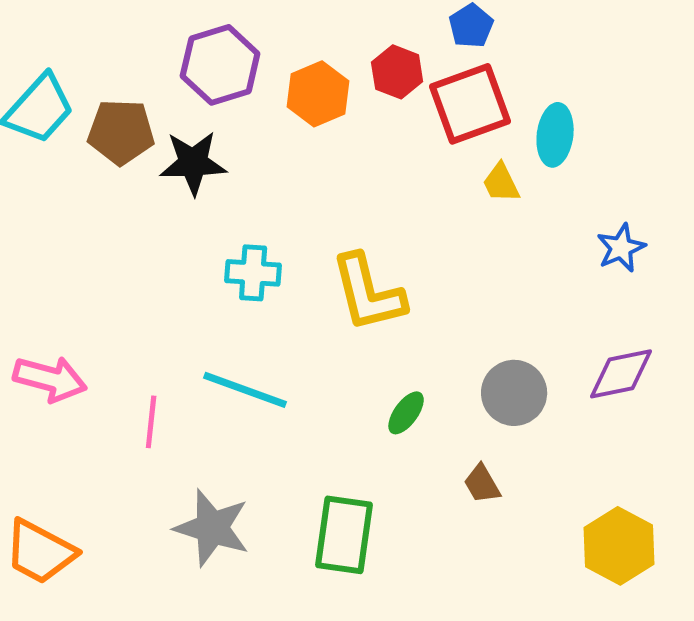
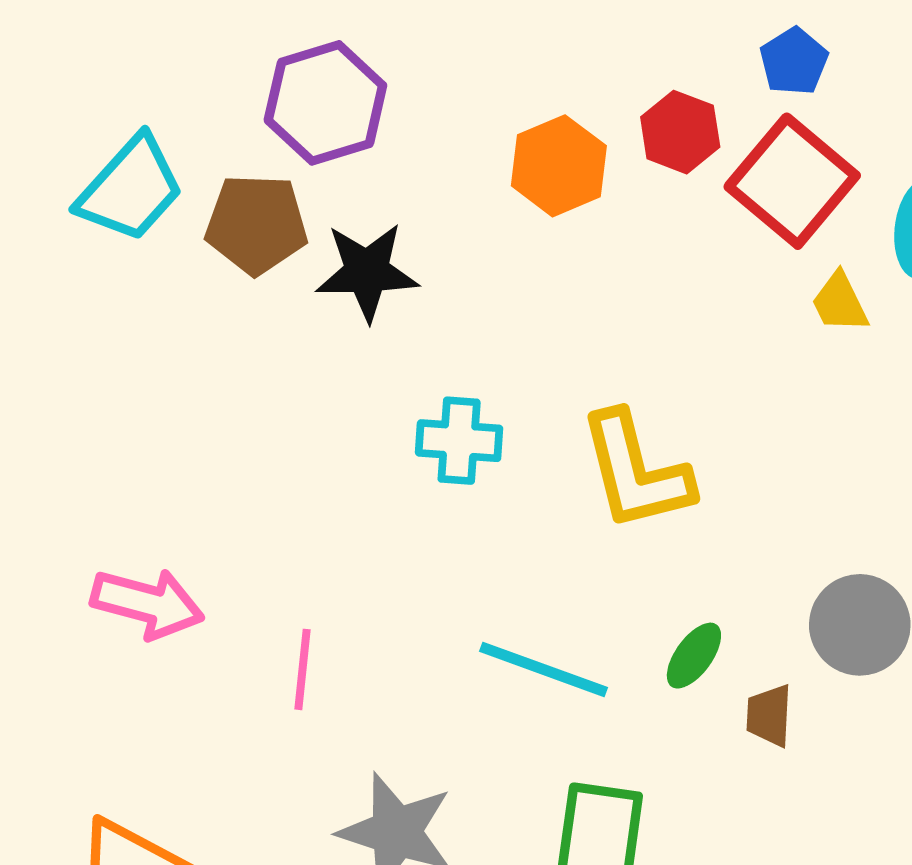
purple hexagon: (220, 65) -> (325, 103), moved
red square: (470, 104) -> (792, 181), turned -30
cyan line: (245, 390) -> (543, 669), moved
brown trapezoid: (482, 484) -> (769, 715), moved, turned 33

